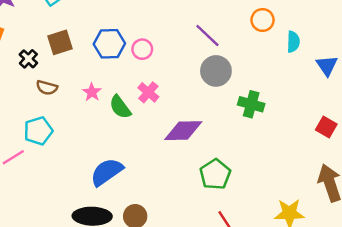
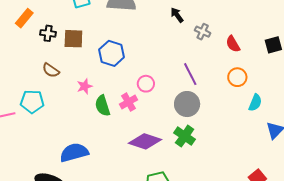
pink circle: (142, 49) -> (146, 84), moved
black cross: (28, 59) -> (48, 33), moved, turned 35
green cross: (251, 104) -> (185, 136), moved

